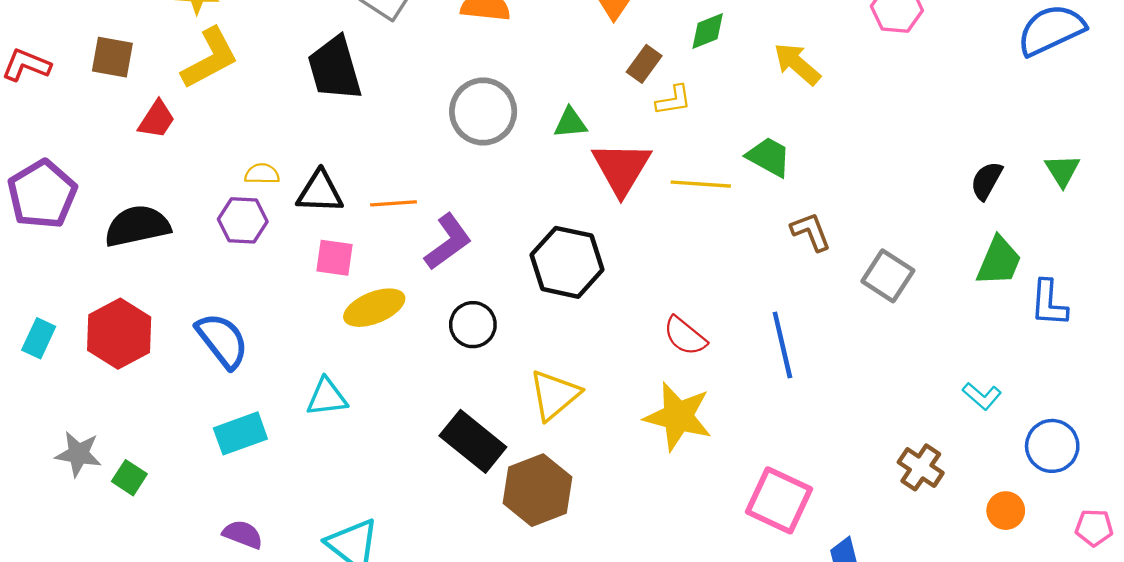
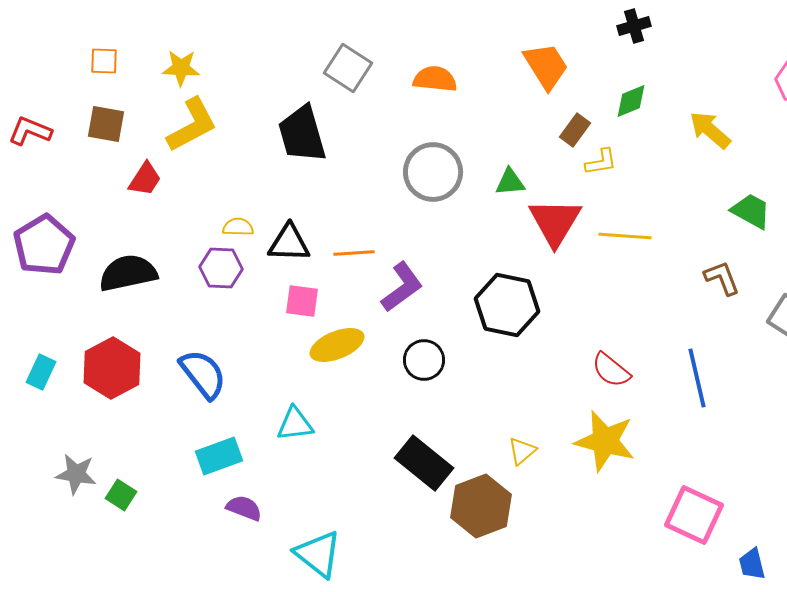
green trapezoid: (769, 157) -> (751, 211), moved
yellow triangle: (555, 395) -> (522, 451), moved, size x0.6
purple semicircle: (243, 534) -> (244, 508), moved

